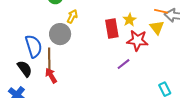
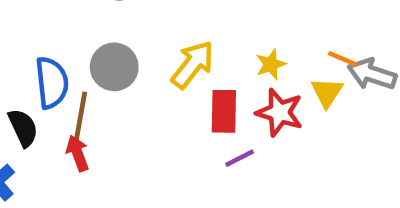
yellow arrow: (72, 16) -> (193, 65), moved, size x1.6
red rectangle: (112, 29) -> (224, 111), moved

